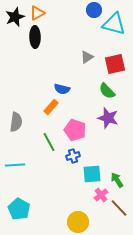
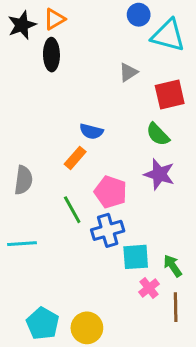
gray triangle: (87, 57) -> (128, 72), moved
blue cross: (73, 156) -> (108, 230), size x1.5
brown line: (119, 208) -> (176, 307), turned 42
cyan pentagon: (19, 209) -> (43, 323), moved
yellow circle: (78, 222) -> (87, 328), moved

